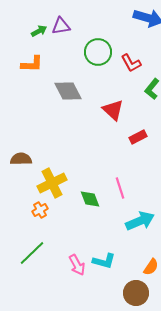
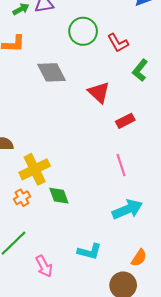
pink line: (120, 188) -> (121, 165), moved
green diamond: (90, 199) -> (59, 196), moved
pink arrow: (77, 265) -> (44, 266), moved

